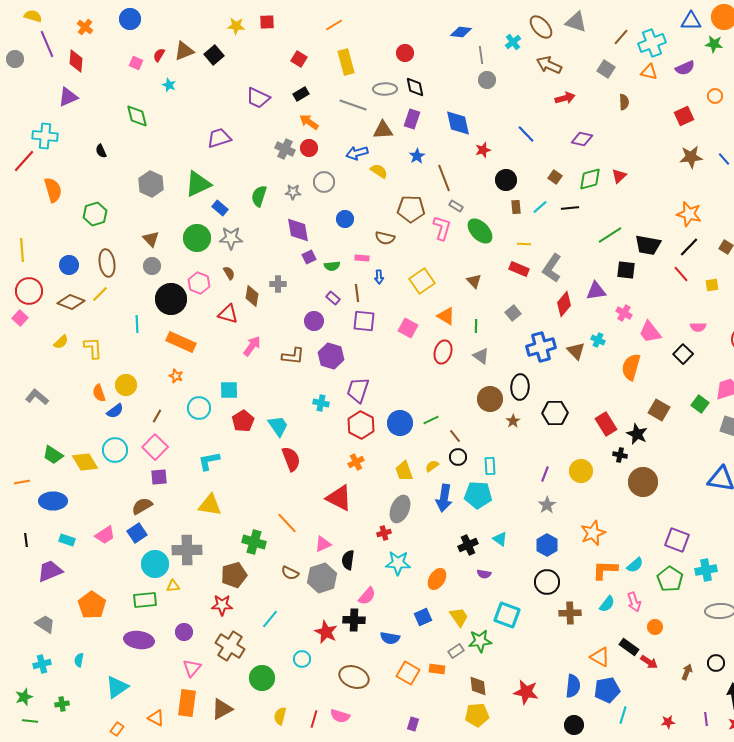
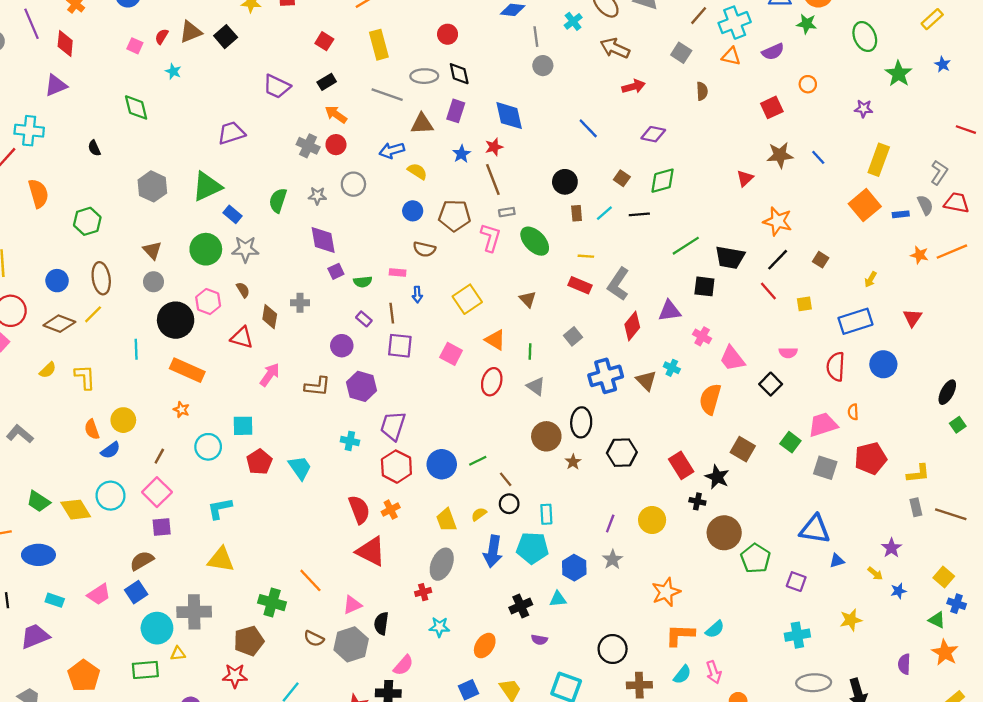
red star: (483, 150) -> (494, 147), moved
red triangle: (619, 176) -> (745, 178), moved
gray rectangle: (456, 206) -> (507, 212), turned -40
blue circle: (345, 219) -> (413, 211), moved
red semicircle: (291, 459) -> (359, 510), moved
cyan triangle: (500, 539) -> (558, 599), turned -42
purple square: (677, 540) -> (796, 582), moved, size x0.7
blue hexagon: (547, 545) -> (574, 568), moved
cyan star: (398, 563) -> (439, 627), size x0.7
green pentagon: (670, 579) -> (756, 558), moved

